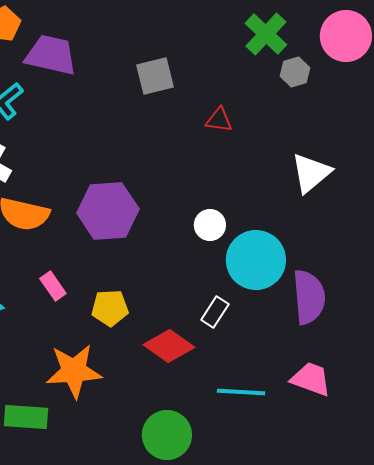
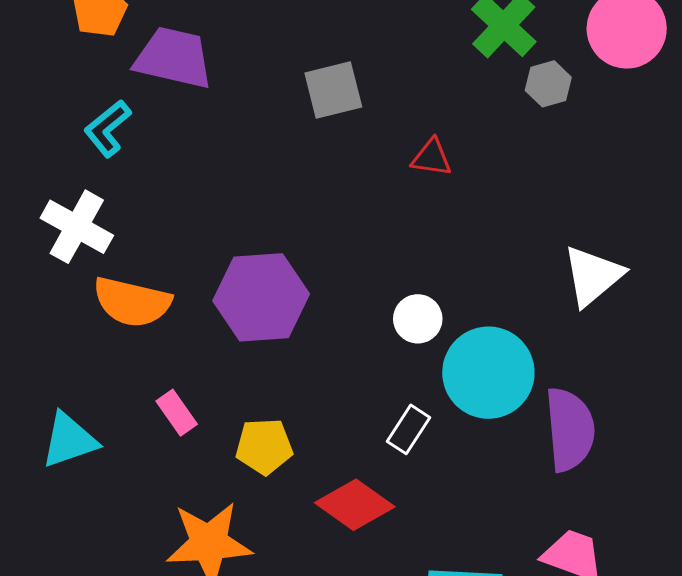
white triangle: (311, 173) -> (593, 276), moved
white rectangle: (215, 312) -> (409, 429), moved

